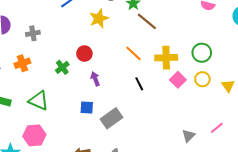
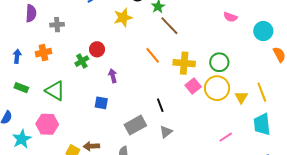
red circle: (84, 54) -> (97, 49), moved
yellow circle: (202, 79) -> (217, 88), size x1.6
black line: (139, 84) -> (160, 105), moved
gray rectangle: (112, 118) -> (135, 125), moved
gray triangle: (188, 136) -> (166, 132), moved

